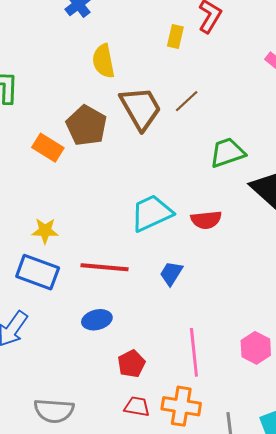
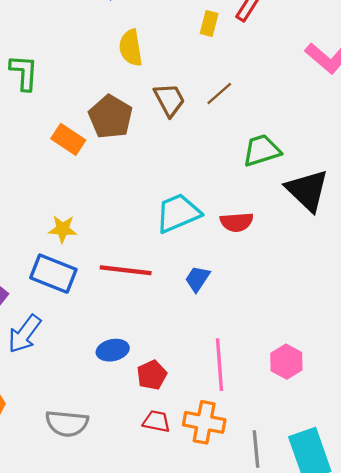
brown trapezoid: (141, 108) -> (169, 100), size x0.7
blue ellipse: (97, 320) -> (113, 350), moved

